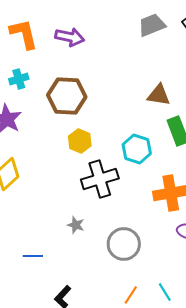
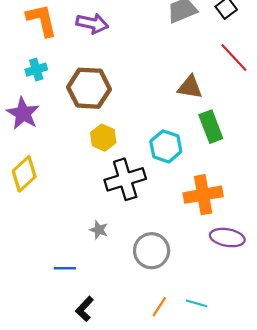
blue line: (33, 256) -> (65, 268), moved
cyan line: (165, 292) -> (197, 303), turned -42

